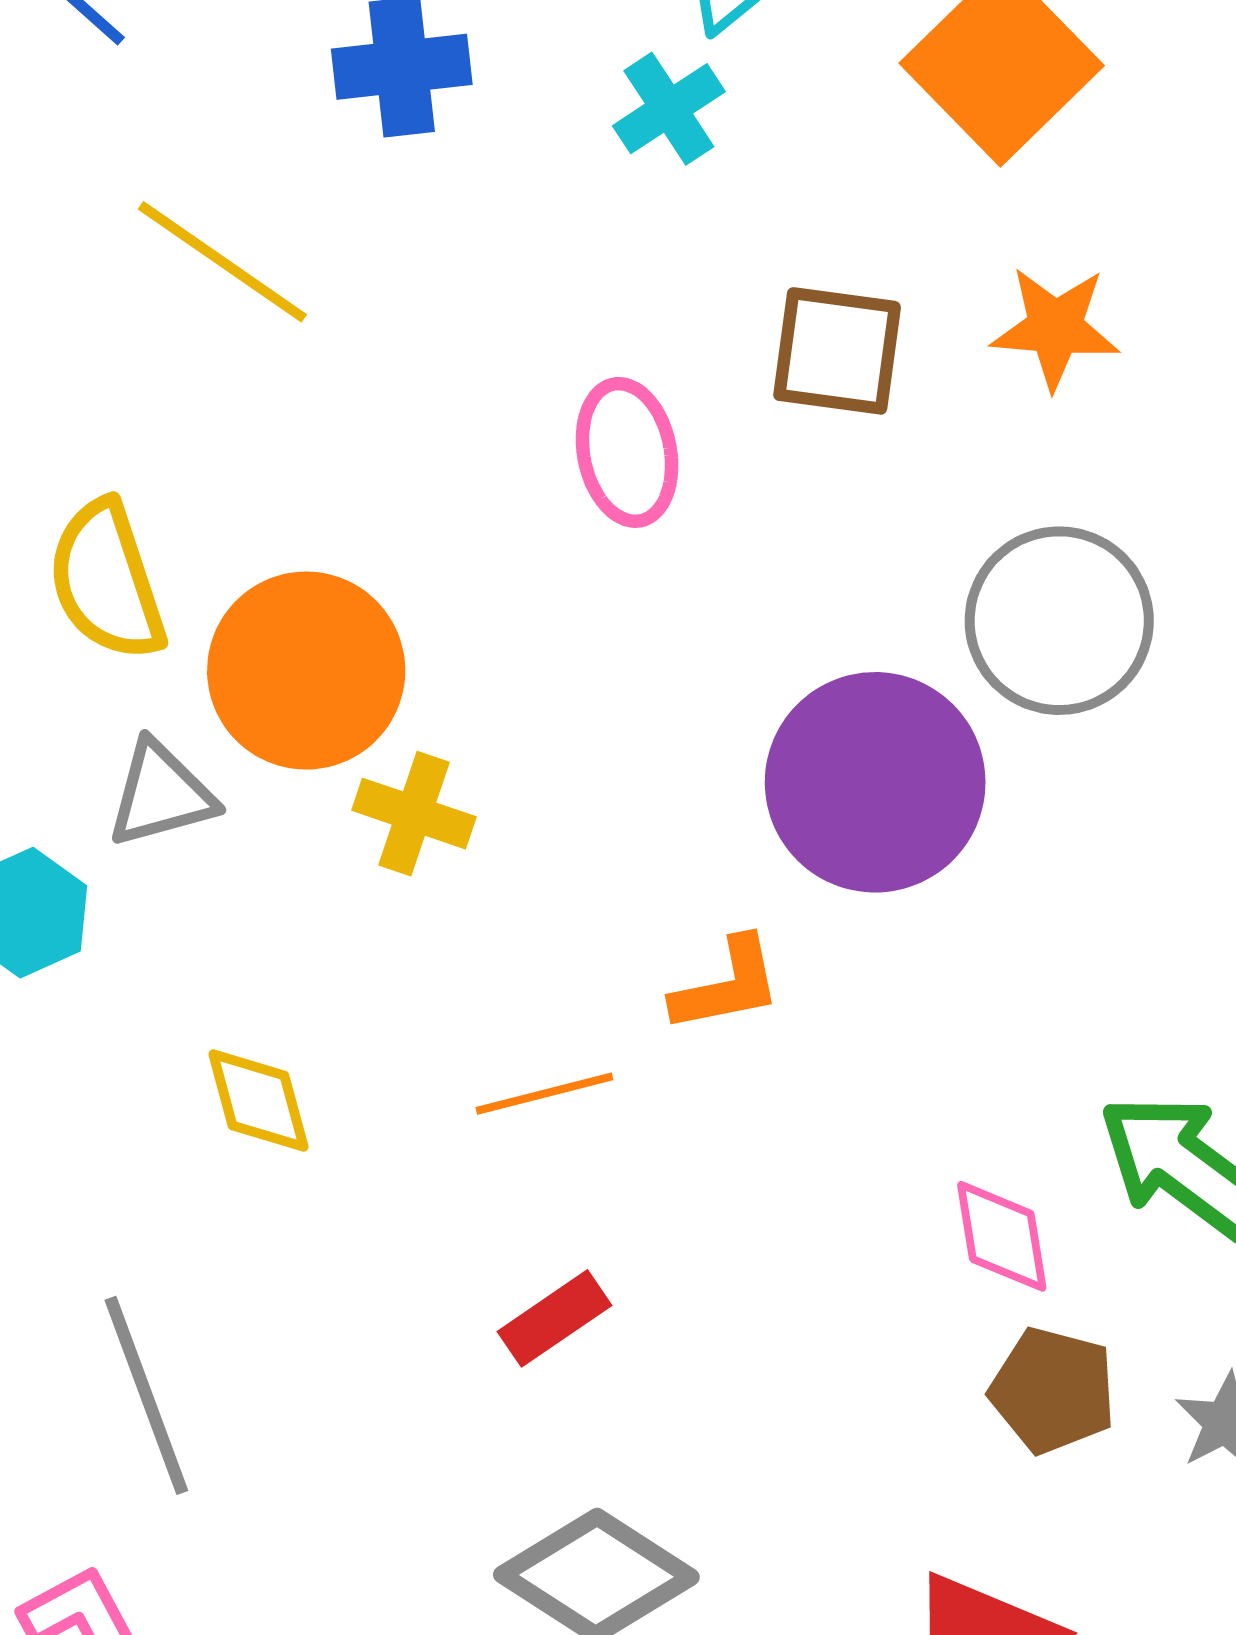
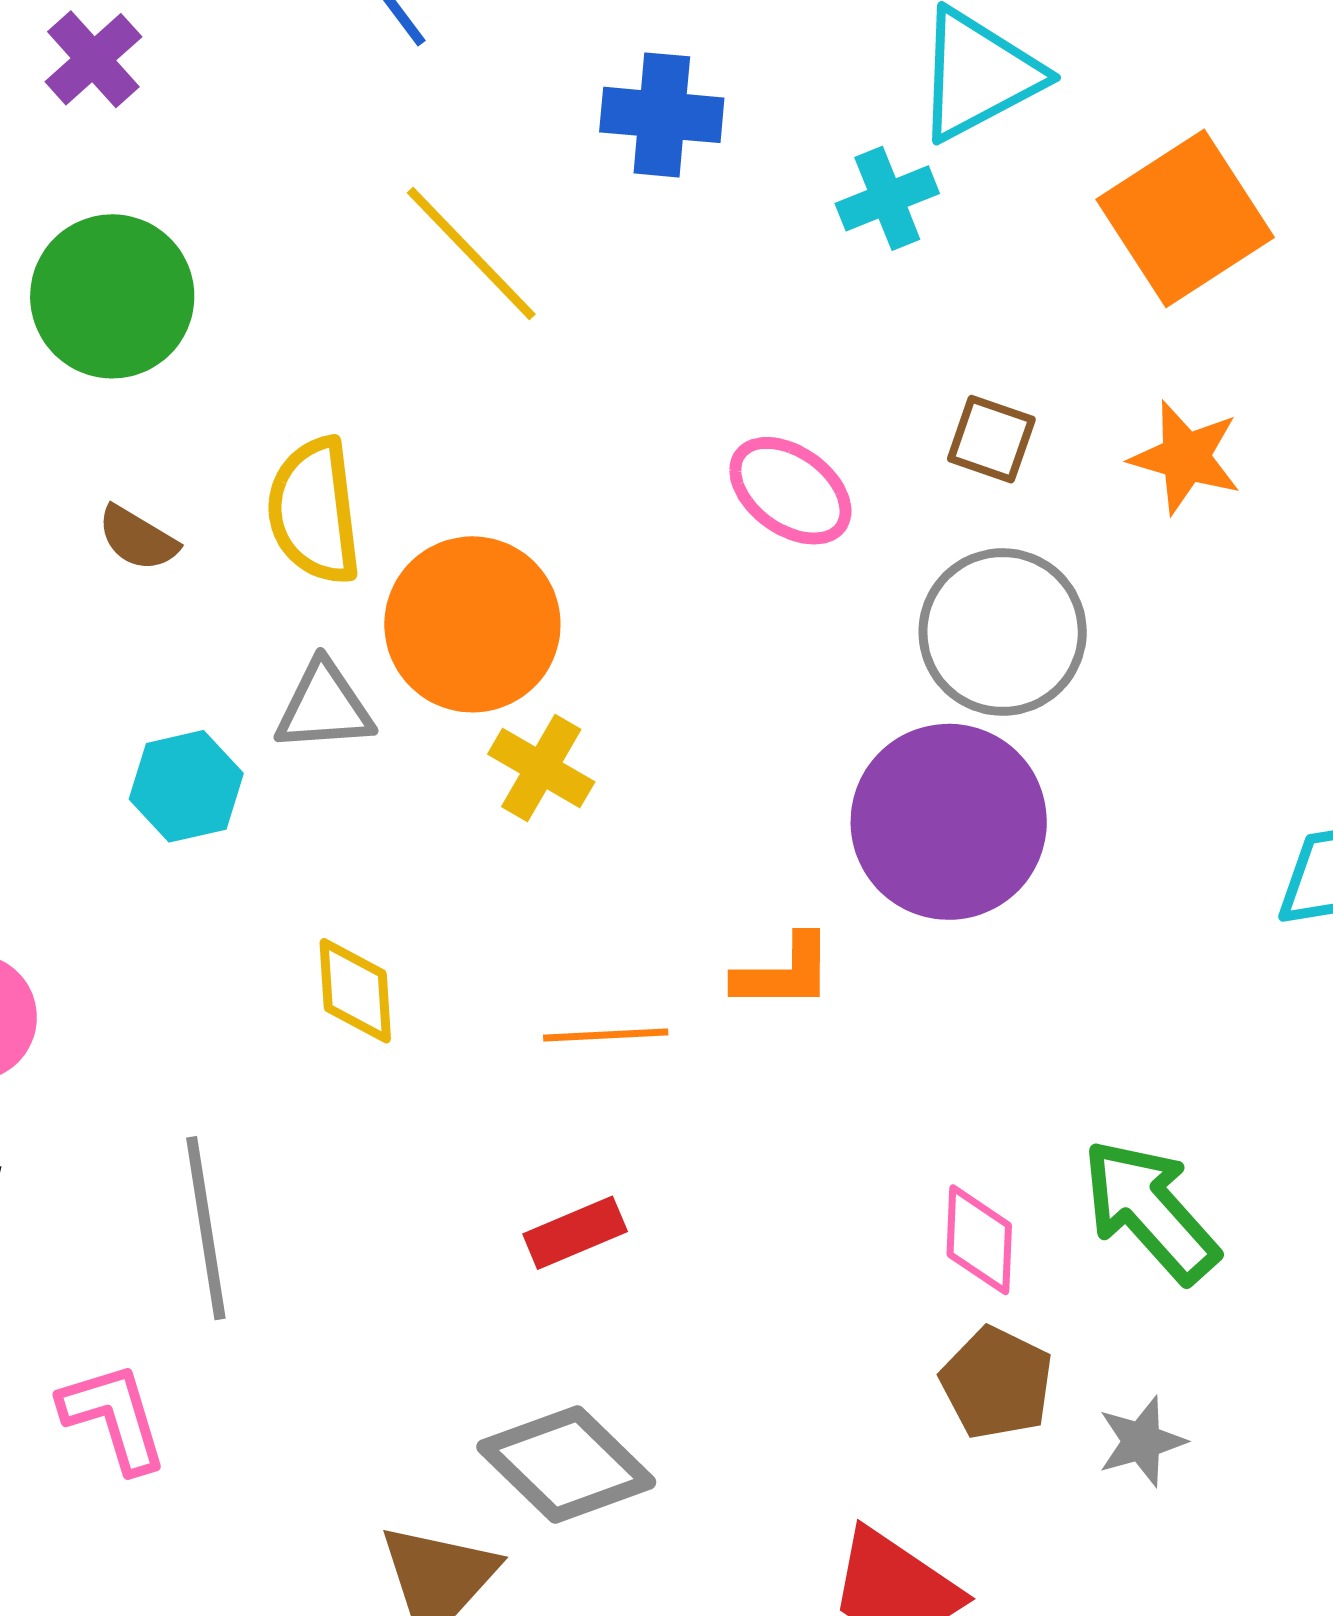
brown square: (837, 351) -> (991, 439), size x0.7
pink ellipse: (627, 452) -> (790, 491), turned -54
gray circle: (1059, 621) -> (1003, 632), moved

